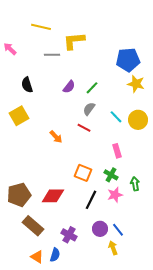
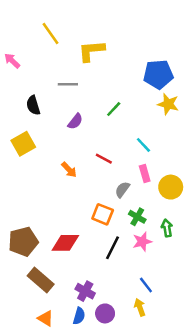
yellow line: (41, 27) -> (51, 33), turned 42
gray line: (52, 55) -> (68, 84), moved
purple semicircle: (69, 87) -> (75, 121), moved
gray semicircle: (89, 109) -> (122, 190), moved
yellow circle: (138, 120) -> (171, 187), moved
pink rectangle: (117, 151) -> (145, 173), moved
purple circle: (100, 229) -> (105, 313), moved
blue semicircle: (55, 255) -> (79, 316), moved

